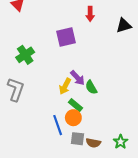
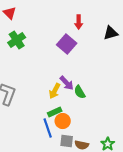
purple square: (66, 37) -> (67, 44), moved, turned -36
green cross: (25, 55) -> (17, 40), moved
green rectangle: (75, 105) -> (55, 112), moved, turned -64

